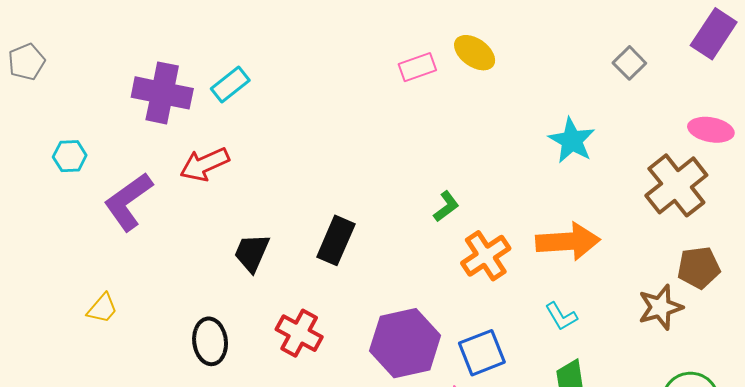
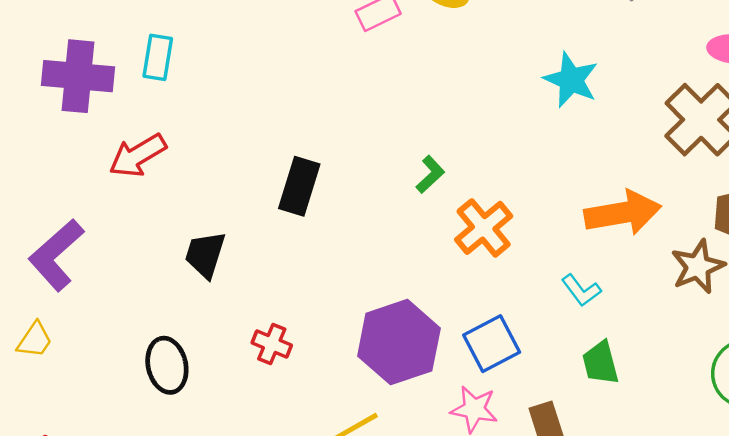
cyan rectangle: (230, 85) -> (158, 57), turned -36
purple L-shape: (128, 202) -> (56, 255), moved
black rectangle: (336, 240) -> (299, 186), moved
orange arrow: (568, 241) -> (623, 213), moved
red cross: (299, 333) -> (272, 344), size x0.7

